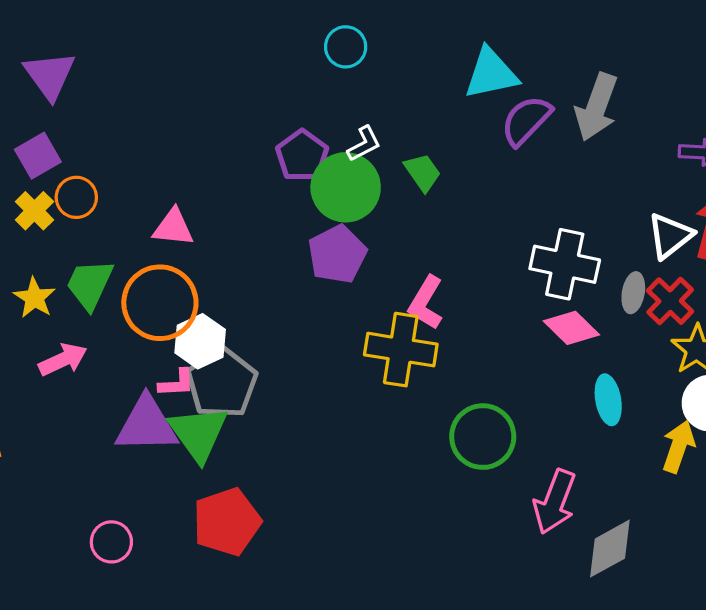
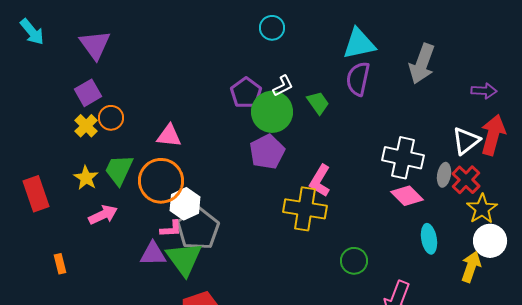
purple semicircle: (526, 120) -> (358, 79), moved, turned -32
purple triangle: (147, 425) -> (153, 254), size x0.7
green circle: (483, 437) -> (354, 261), size x0.7

